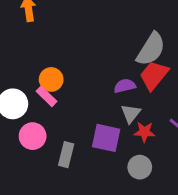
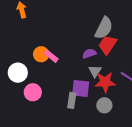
pink rectangle: (47, 96) -> (51, 56), moved
red star: (144, 132) -> (105, 82), size x1.5
gray rectangle: (66, 155) -> (72, 100), moved

